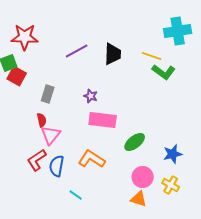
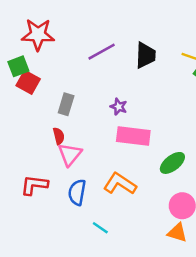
red L-shape: (37, 160) -> (34, 185), moved, turned 40

